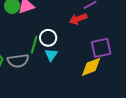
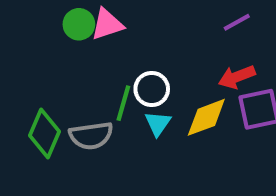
red arrow: (78, 19) -> (237, 77), moved
yellow diamond: (91, 67) -> (206, 117), moved

